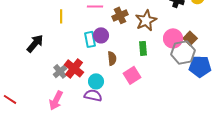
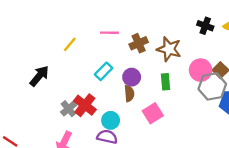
yellow line: (61, 16) -> (70, 44), turned 40
brown star: (146, 20) -> (169, 49), turned -30
purple circle: (101, 35) -> (132, 77), moved
cyan rectangle: (90, 39) -> (104, 71), turned 56

